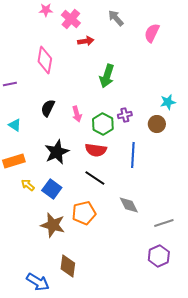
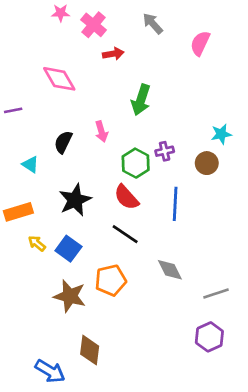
pink diamond: (45, 60) -> (59, 79), turned -40
pink arrow: (77, 114) -> (101, 131), moved
cyan triangle: (15, 125) -> (30, 164), moved
red semicircle: (96, 150) -> (126, 197), turned 40

